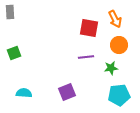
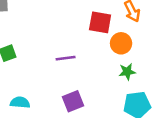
orange circle: (119, 45) -> (121, 43), moved
purple line: (86, 57) -> (66, 58), moved

